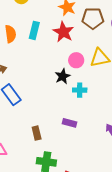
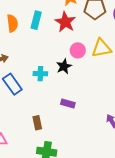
cyan cross: (80, 90) -> (40, 74), moved
purple rectangle: (70, 123) -> (68, 104), moved

